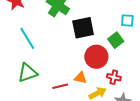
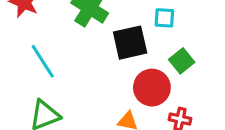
cyan square: (127, 21) -> (164, 18), moved

